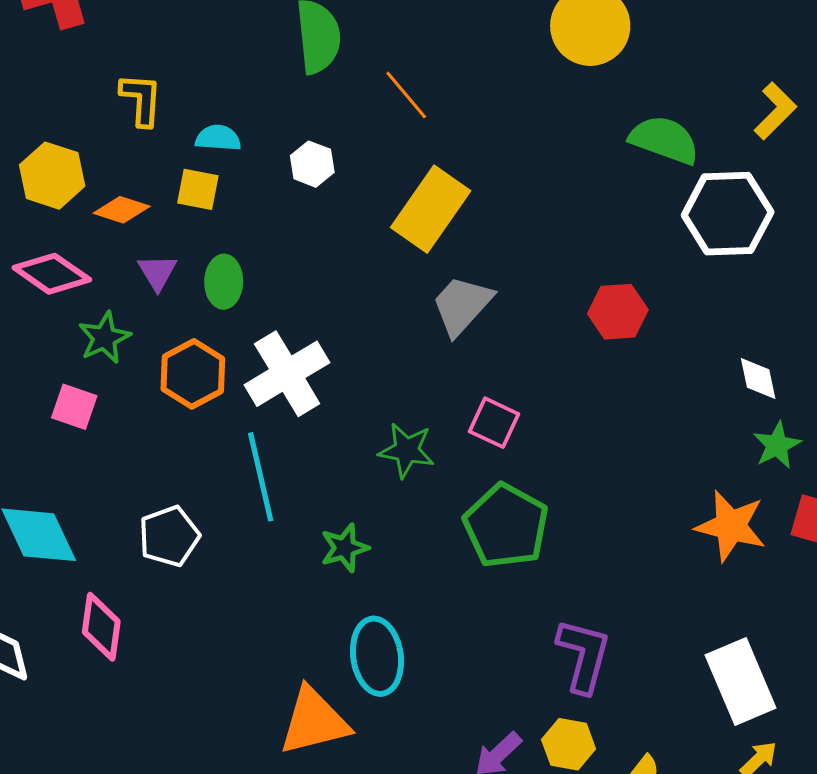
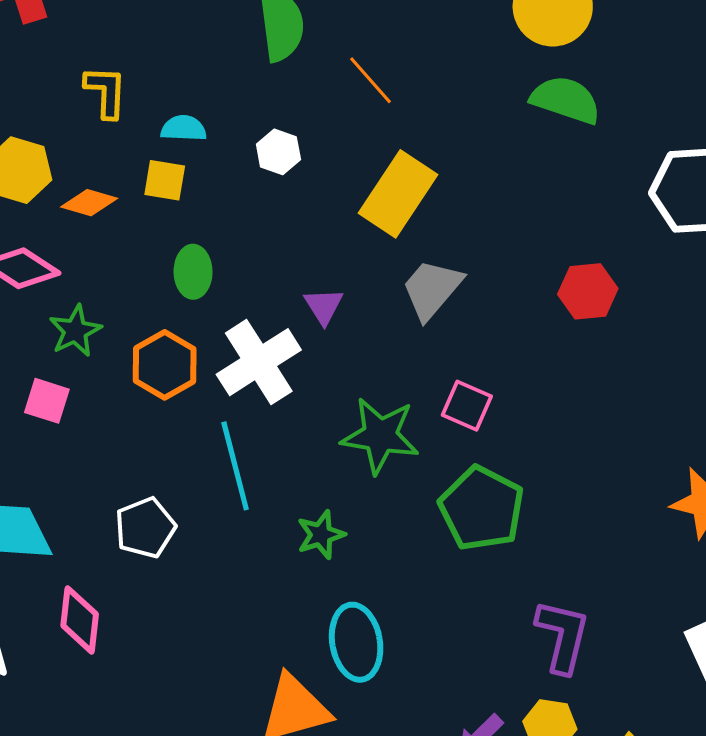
green semicircle: (664, 140) -> (566, 100), moved
purple triangle: (157, 272) -> (324, 306), moved
green star: (407, 450) -> (380, 436), size x1.4

